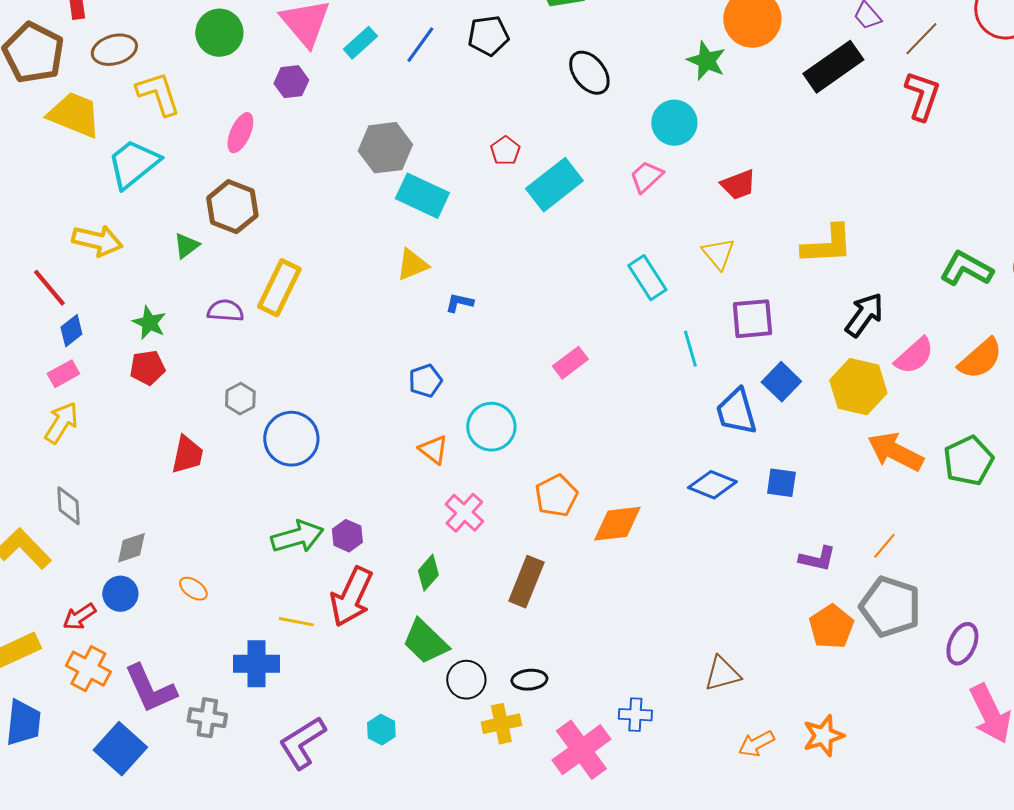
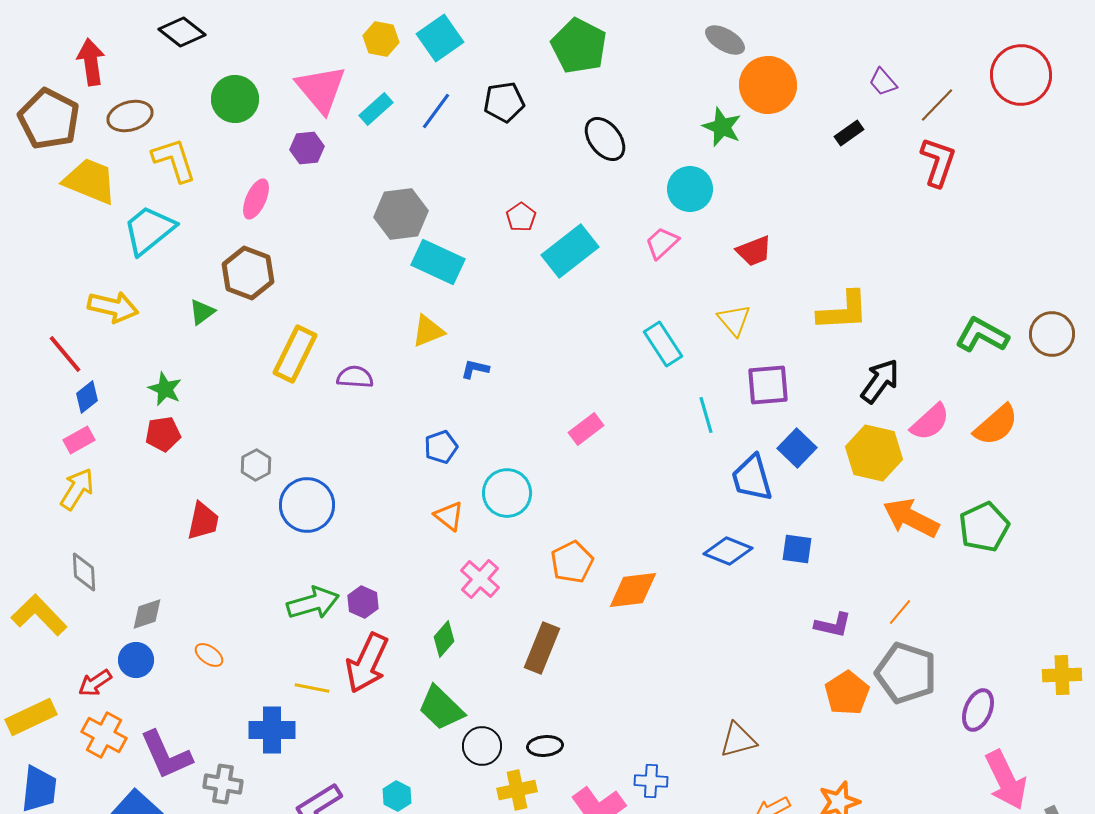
black rectangle: (833, 67) -> (849, 133), size x0.5
purple semicircle: (225, 311) -> (355, 377), moved

